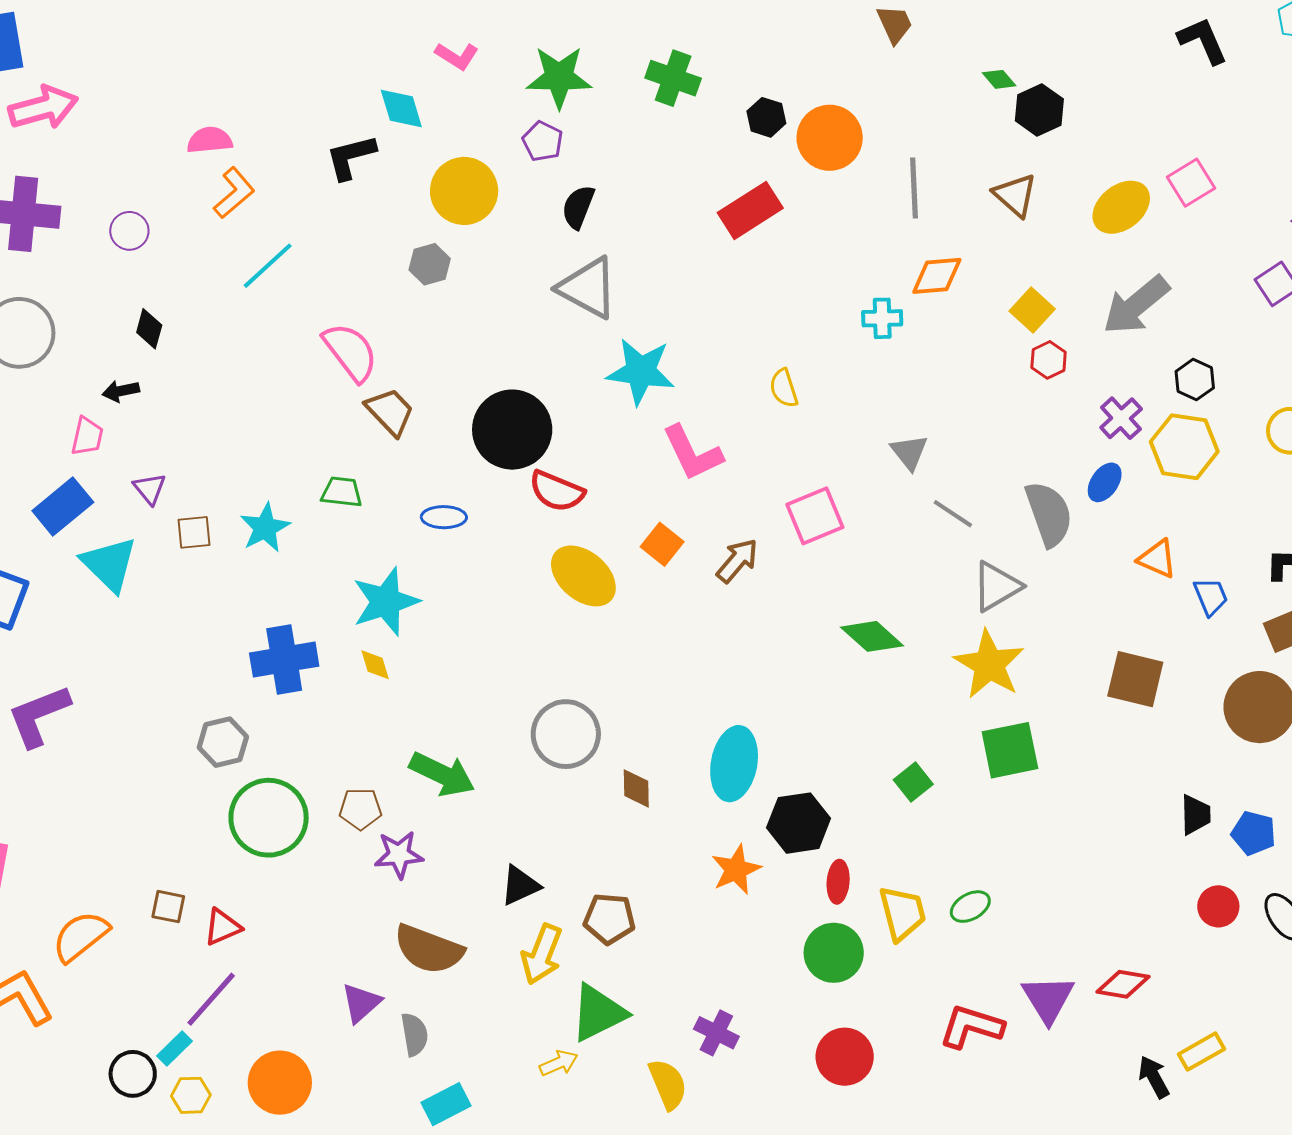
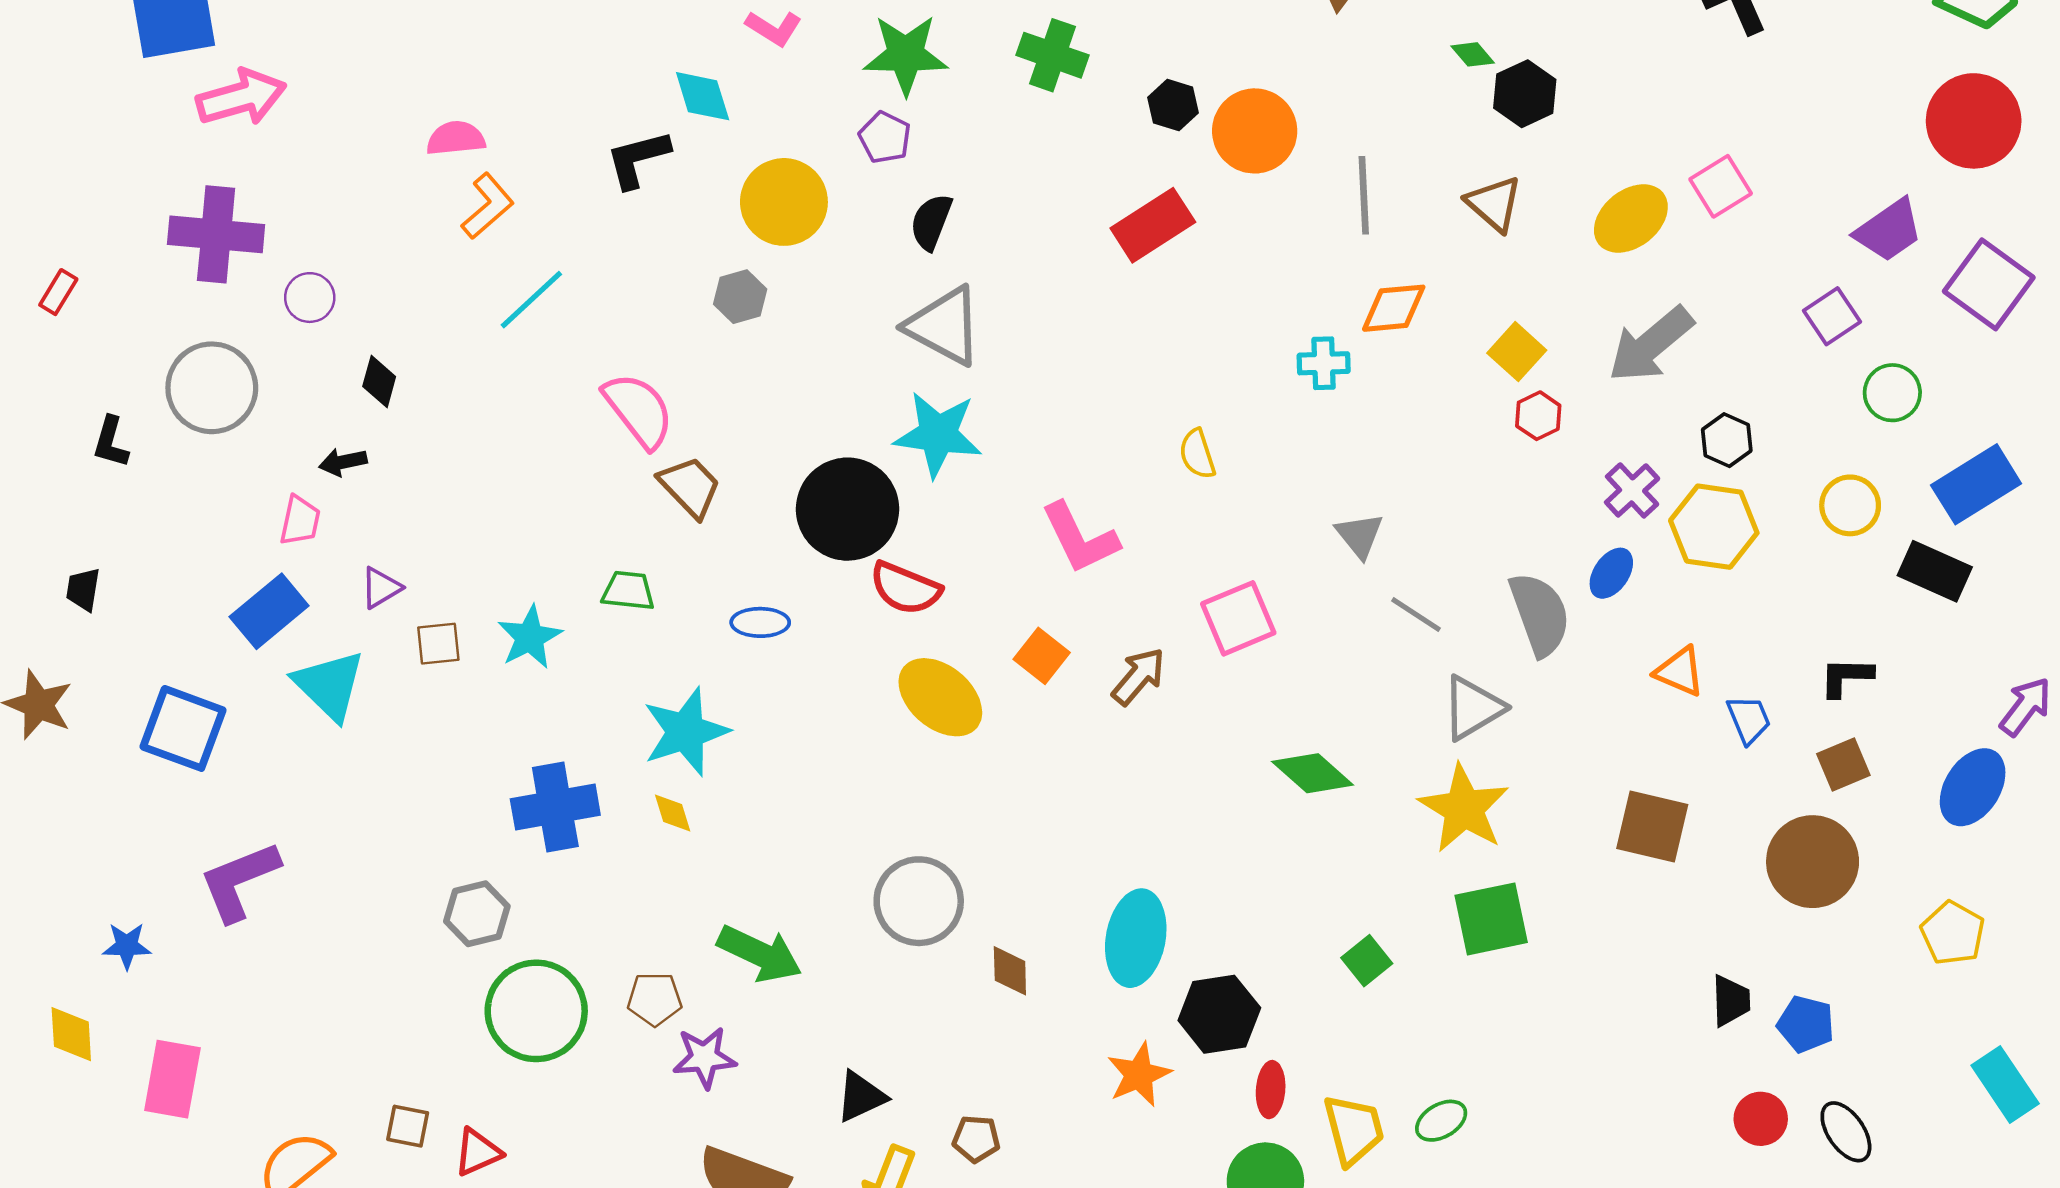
purple circle: (129, 231) -> (310, 298), moved
cyan star: (641, 371) -> (938, 434), moved
purple triangle: (150, 489) -> (381, 588), turned 39
brown pentagon: (609, 919) -> (976, 1139), size x0.7

